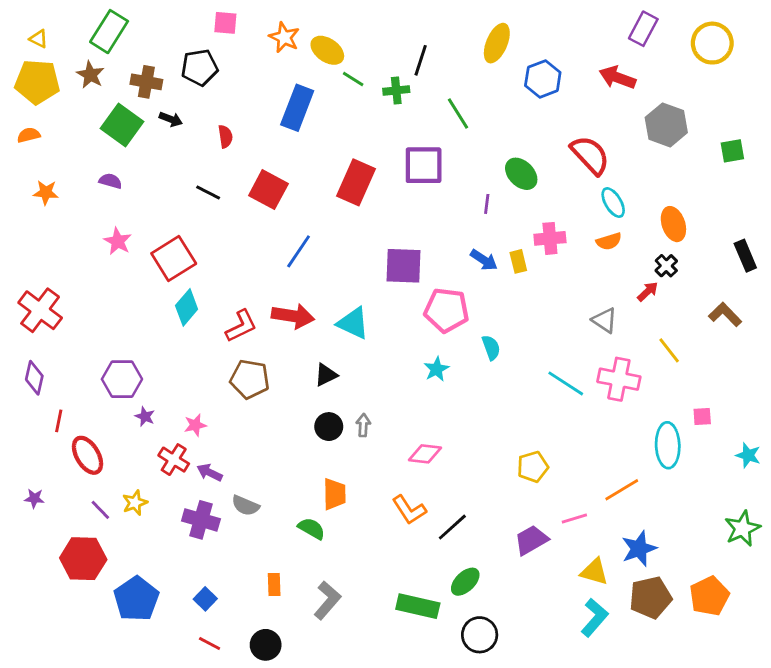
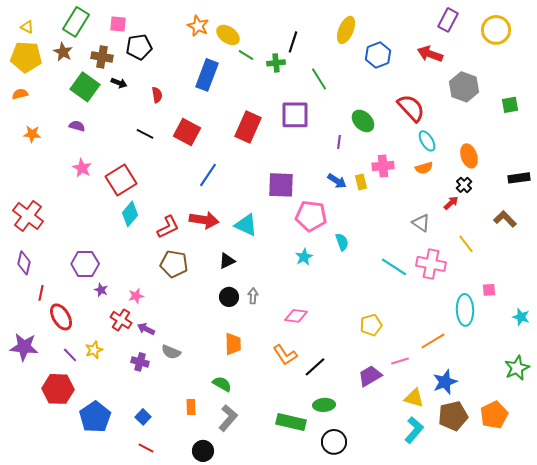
pink square: (225, 23) -> (118, 24), moved
black rectangle: (745, 256) -> (519, 178), turned -75
purple star: (34, 498) -> (24, 347), size x2.0
purple cross: (201, 520) -> (140, 362), size x0.7
green semicircle: (312, 529) -> (222, 384), moved
green ellipse: (465, 582) -> (324, 405), turned 40
black circle: (266, 645) -> (203, 451), moved

